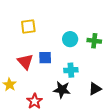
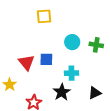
yellow square: (28, 26) -> (44, 16), moved
black star: (62, 90) -> (62, 92), turned 30

